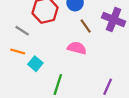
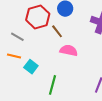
brown line: (86, 26) -> (57, 31), moved

